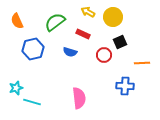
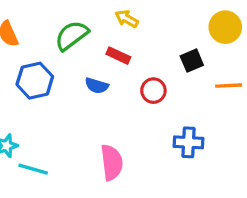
yellow circle: (113, 17) -> (225, 27), moved
black square: (120, 42) -> (192, 61), moved
orange line: (142, 63) -> (229, 86), moved

